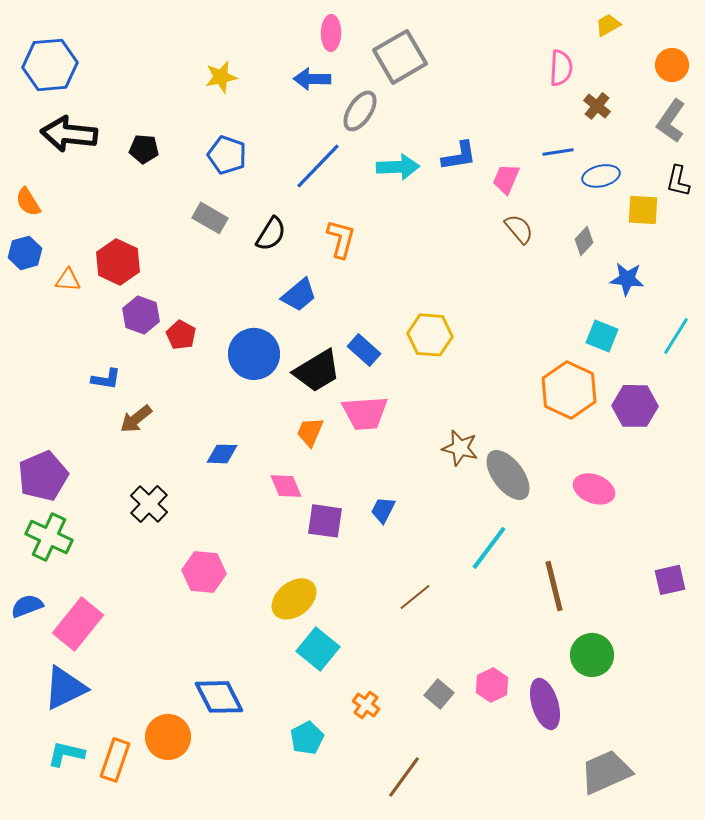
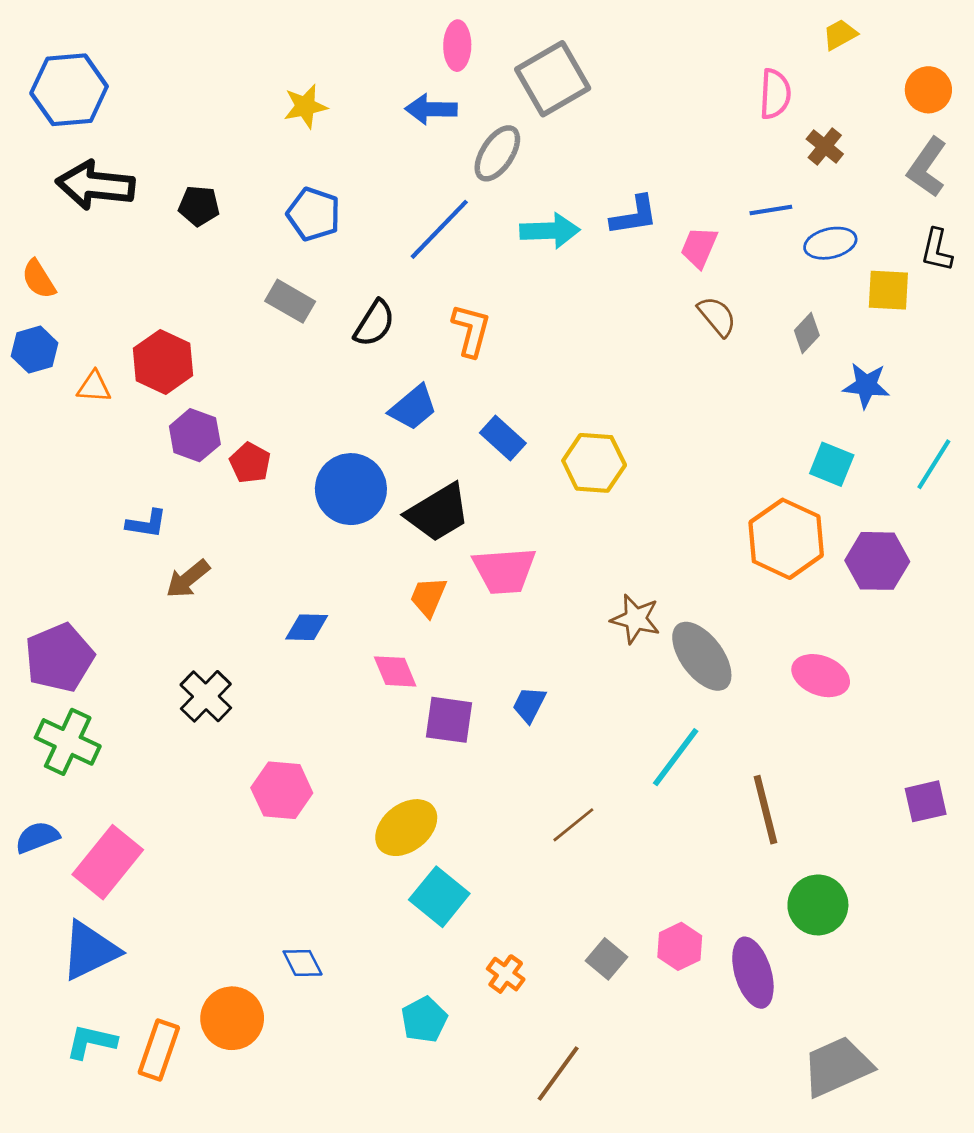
blue rectangle: (364, 350) -> (503, 438), moved
blue diamond: (219, 697) -> (303, 963), size x0.6

